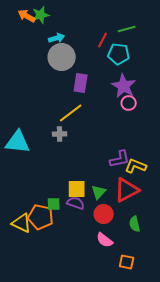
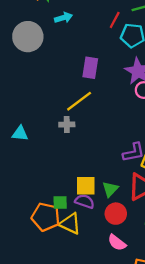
gray circle: (62, 57) -> (28, 37), moved
cyan triangle: (18, 142) -> (20, 133), size x0.6
yellow triangle: (22, 223) -> (70, 224), moved

